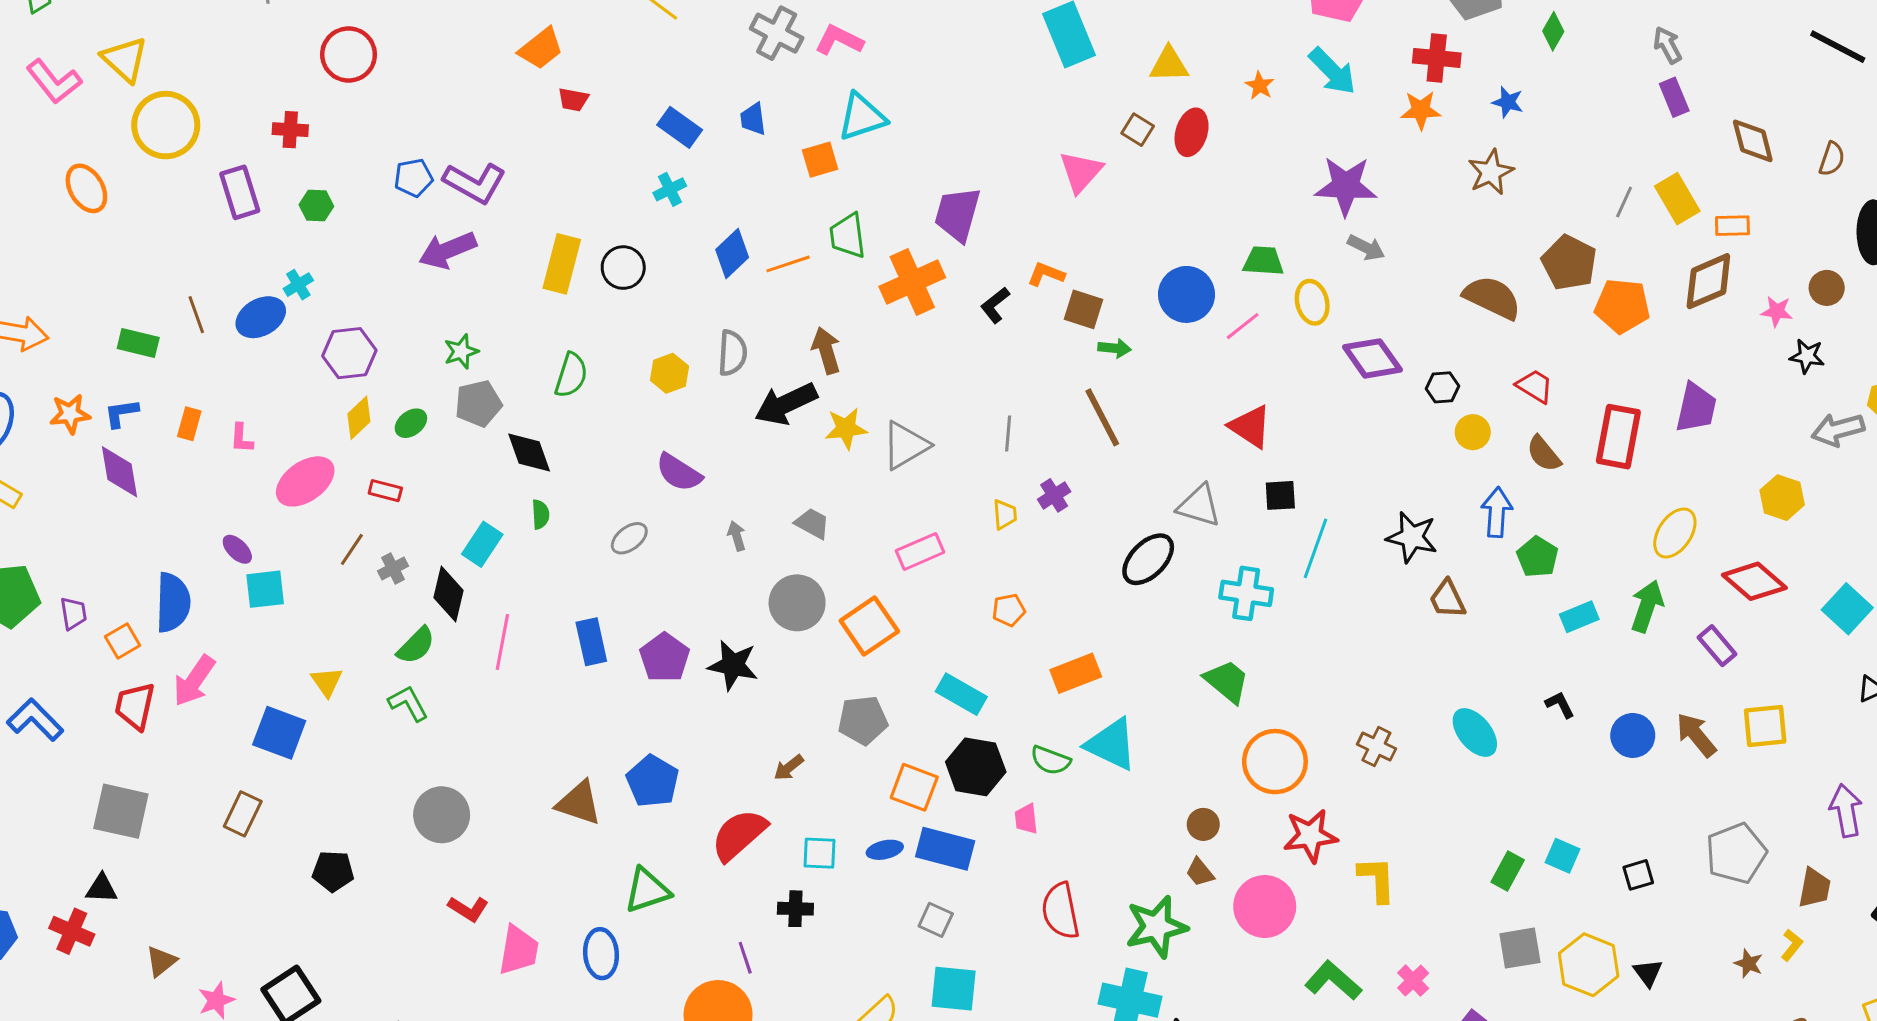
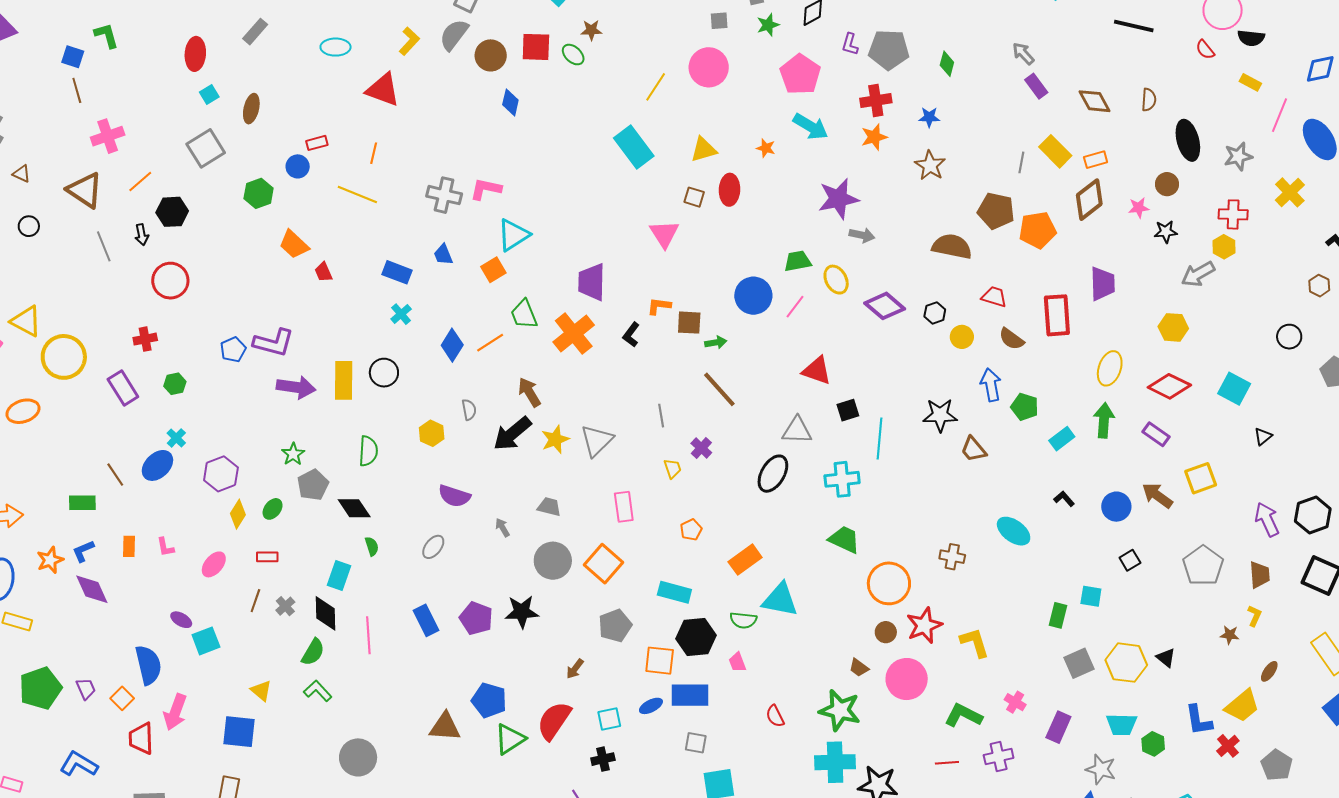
orange trapezoid: (541, 48) -> (294, 244), turned 96
red trapezoid: (573, 100) -> (323, 272), turned 70
orange ellipse: (86, 188) -> (23, 411), turned -64
purple arrow: (448, 250) -> (296, 387), moved, turned -135
gray semicircle: (732, 353) -> (469, 410), size x0.7
pink ellipse: (305, 481) -> (214, 564), size x0.7
pink rectangle: (920, 551) -> (624, 507), turned -60
brown circle: (1203, 824) -> (886, 632), moved
black square: (1638, 875) -> (1130, 560), moved
green triangle: (647, 890) -> (510, 739), moved
red semicircle: (1061, 911) -> (775, 716), size x0.6
green star: (1156, 927) -> (840, 710), turned -30

